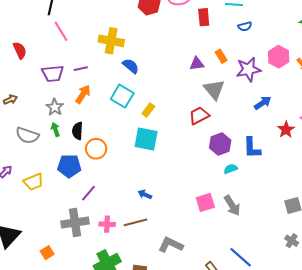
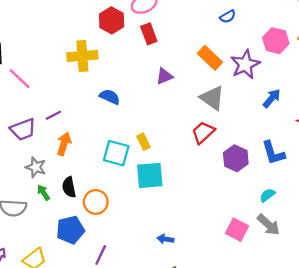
red rectangle: (204, 17) -> (149, 34), moved
yellow cross: (111, 41) -> (82, 56), moved
orange rectangle: (221, 56) -> (210, 58), size x1.5
purple triangle: (197, 64) -> (164, 76), moved
cyan square: (122, 96) -> (116, 153), moved
yellow rectangle: (148, 110) -> (143, 142), turned -48
cyan semicircle: (231, 169) -> (267, 195), moved
pink square: (205, 202) -> (237, 230), turned -30

